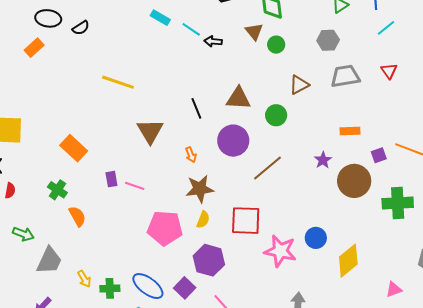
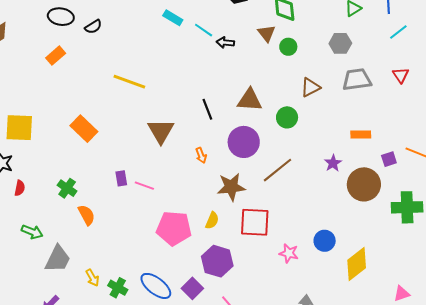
orange rectangle: (34, 48) -> (56, 56), moved
orange rectangle: (74, 148) -> (84, 129), moved
brown star: (200, 189) -> (231, 187), moved
pink star: (280, 251) -> (289, 253), size x0.6
green cross: (110, 288) -> (118, 288), turned 30

